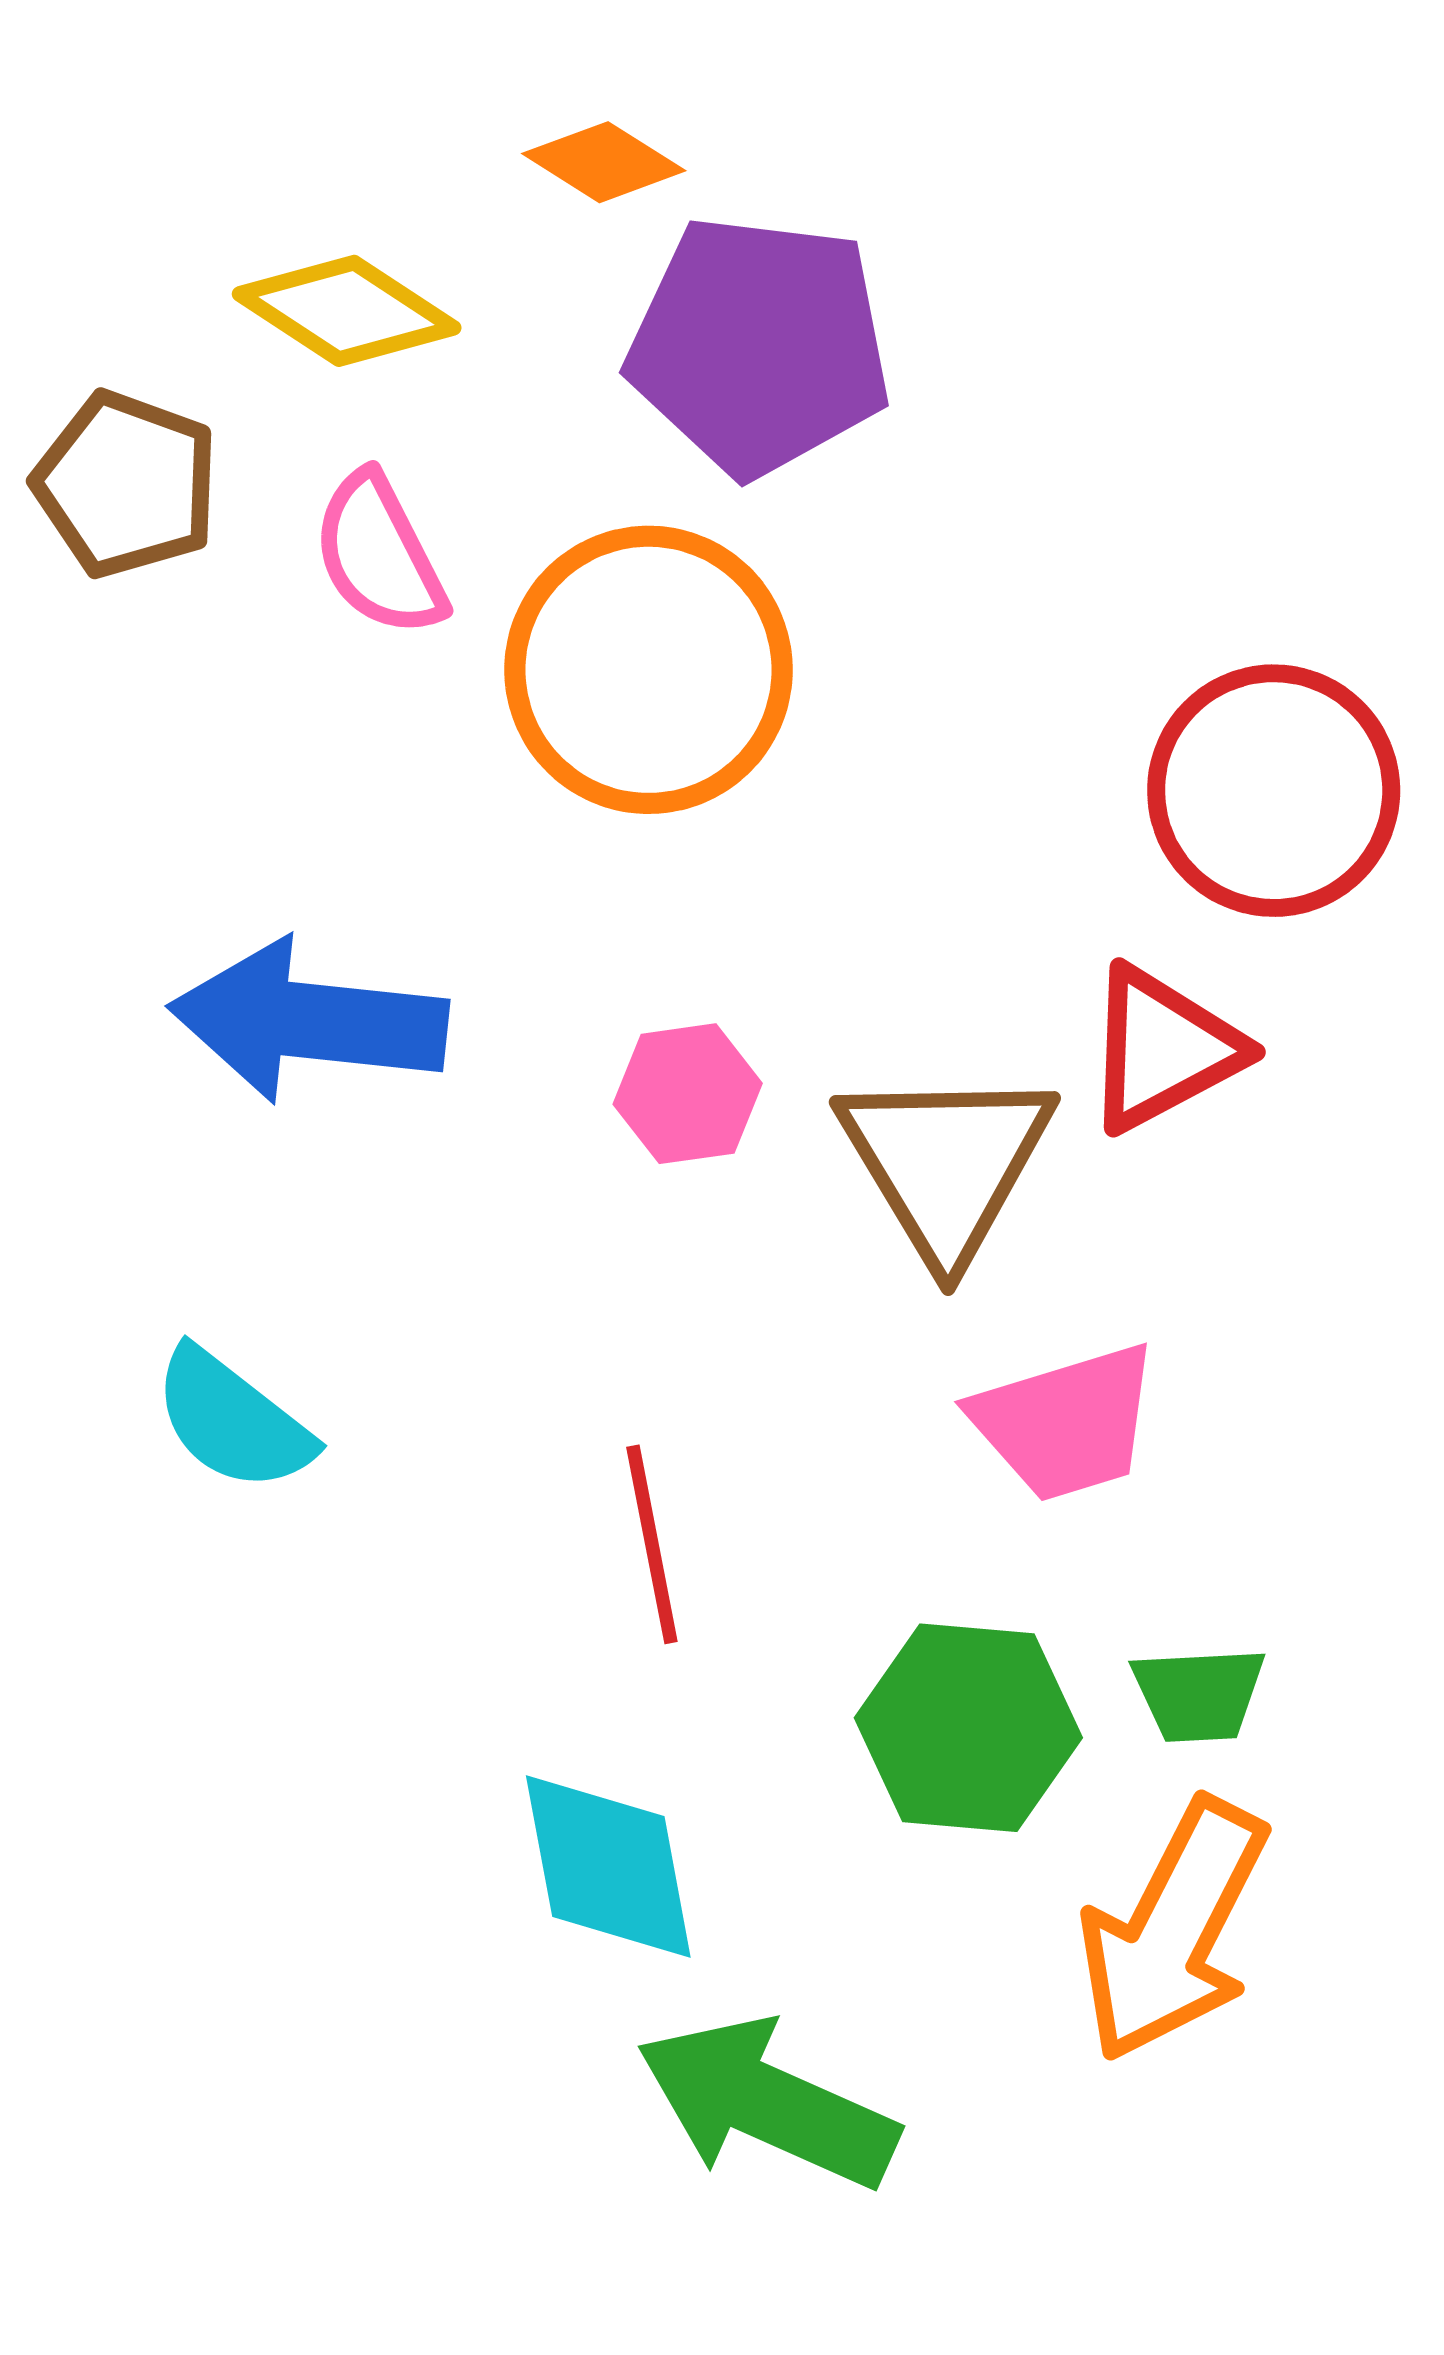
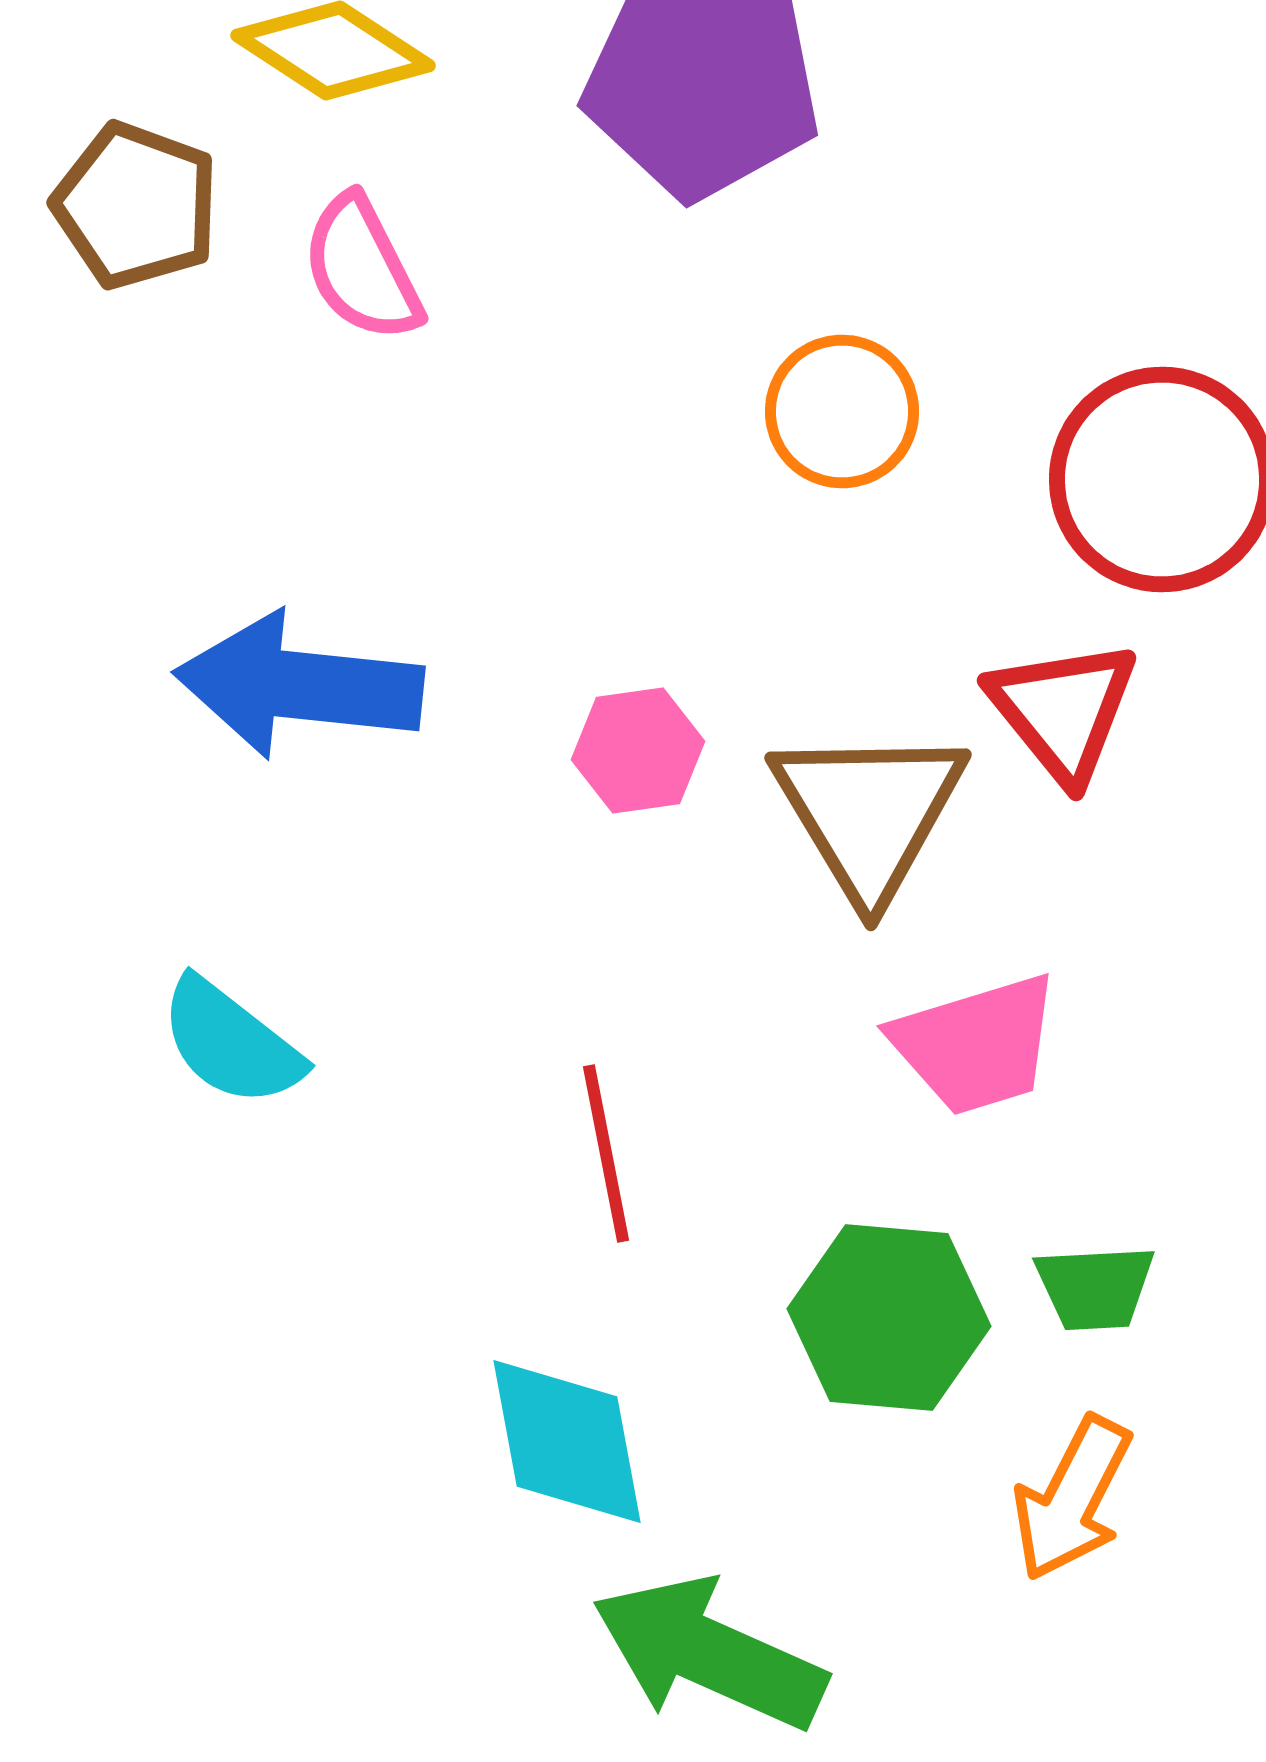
orange circle: (649, 670) -> (842, 412), moved, size x0.6
red triangle: (1163, 1049) -> (1063, 710), turned -41
orange arrow: (1173, 1930) -> (1072, 1498), size x0.7

